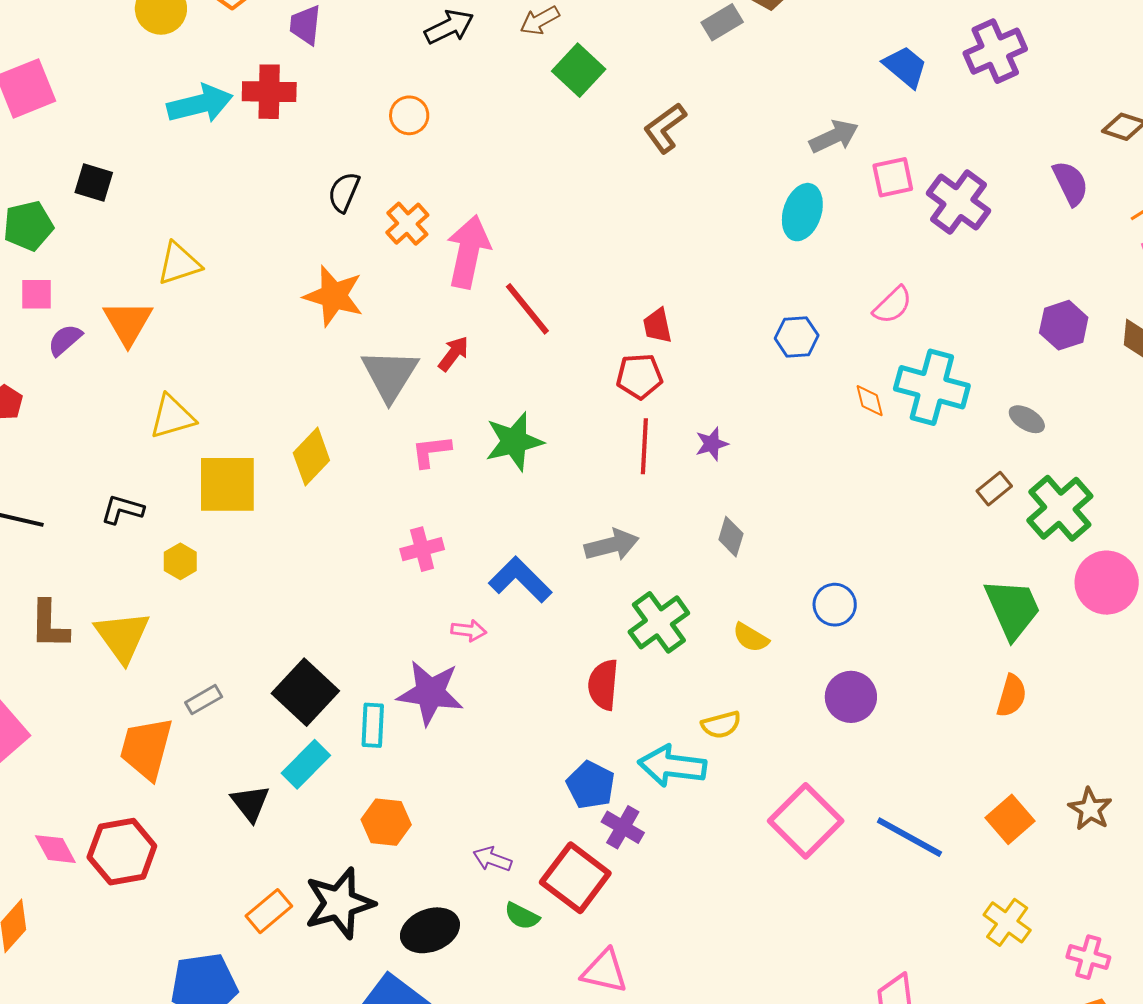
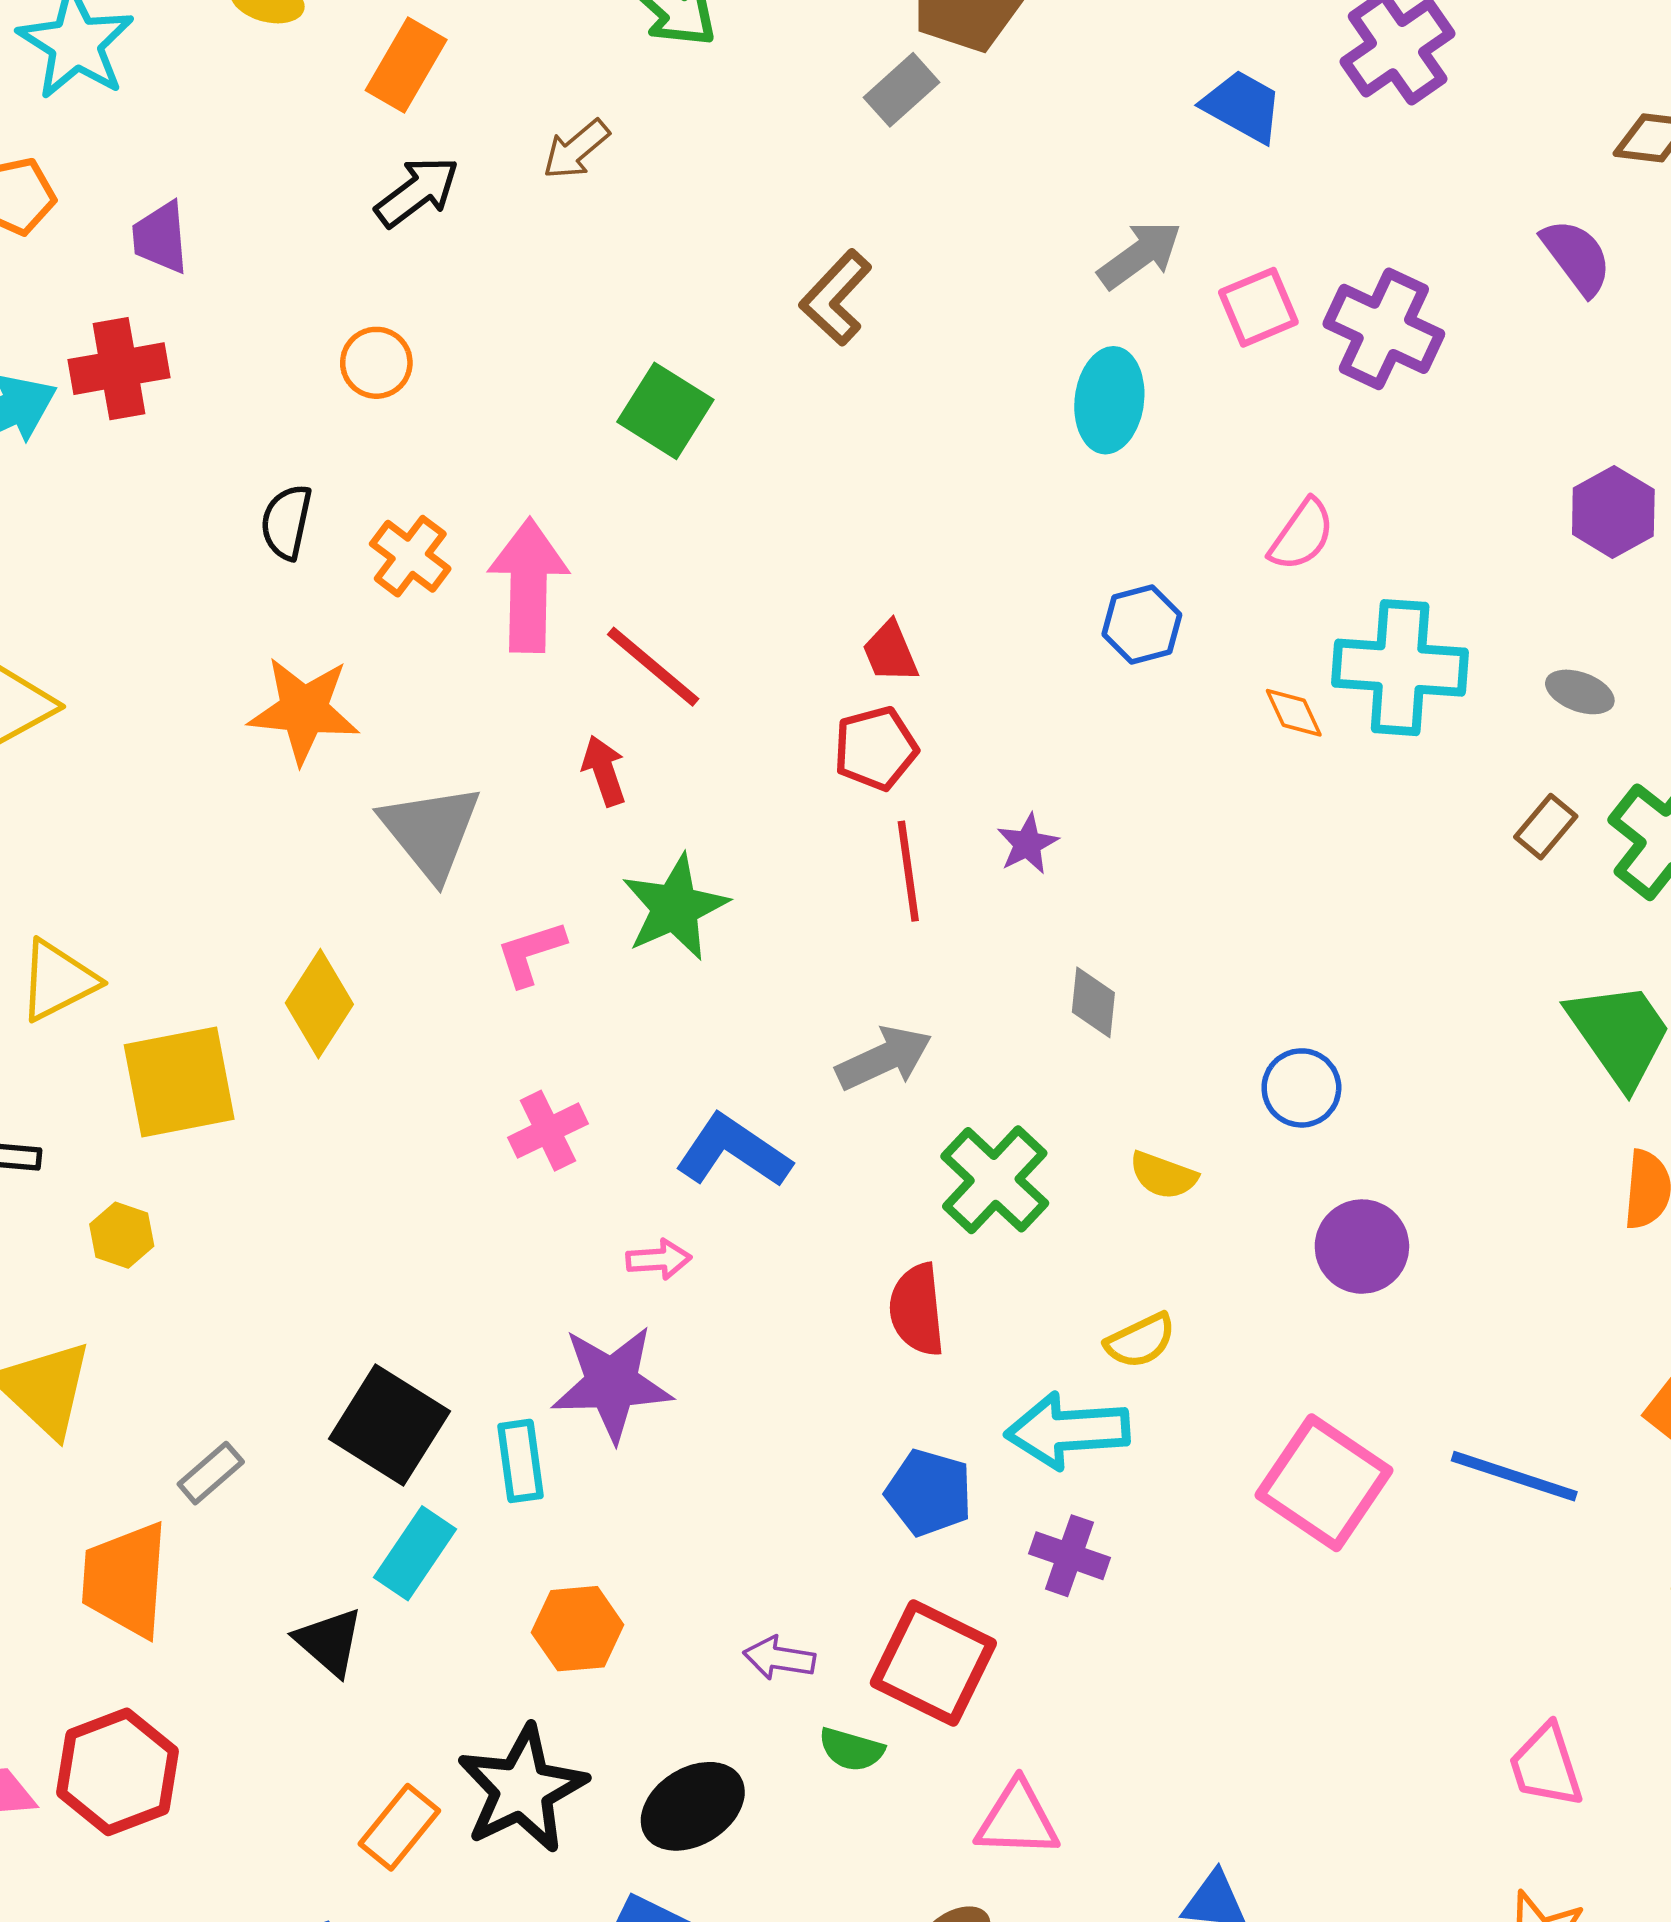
green square: (579, 70) -> (665, 411), moved
red arrow: (453, 354) -> (604, 771), moved, turned -45
purple cross: (623, 827) -> (1069, 1556), moved

